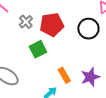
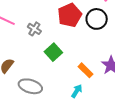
red pentagon: (52, 25) -> (70, 15), moved

